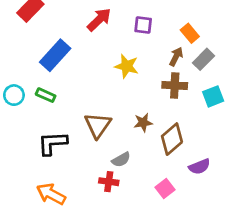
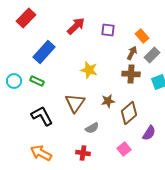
yellow star: (127, 66) -> (89, 70), moved
black L-shape: (52, 143) -> (42, 116), turned 65
purple semicircle: (199, 167) -> (149, 133), turned -35
red cross: (109, 182) -> (83, 153), moved

